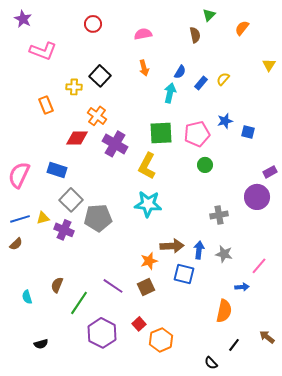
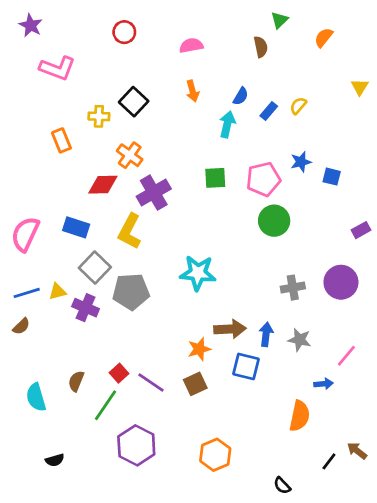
green square: (161, 133) -> (215, 178), size x0.7
purple cross: (115, 144) -> (154, 193), turned 30
green circle: (205, 165) -> (274, 221), size x1.5
yellow L-shape: (147, 166) -> (130, 231), moved
purple circle: (257, 197) -> (341, 282), moved
cyan semicircle: (27, 297) -> (36, 397), size x1.5
red square: (139, 324) -> (119, 373), moved
black line: (234, 345) -> (329, 461), moved

